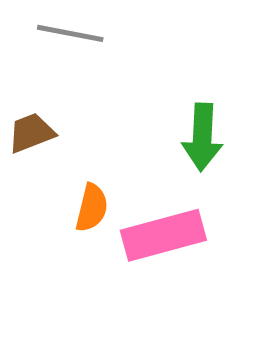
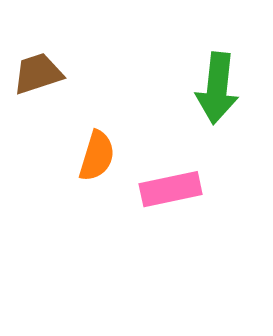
pink rectangle: (163, 235) -> (171, 189), size x0.7

